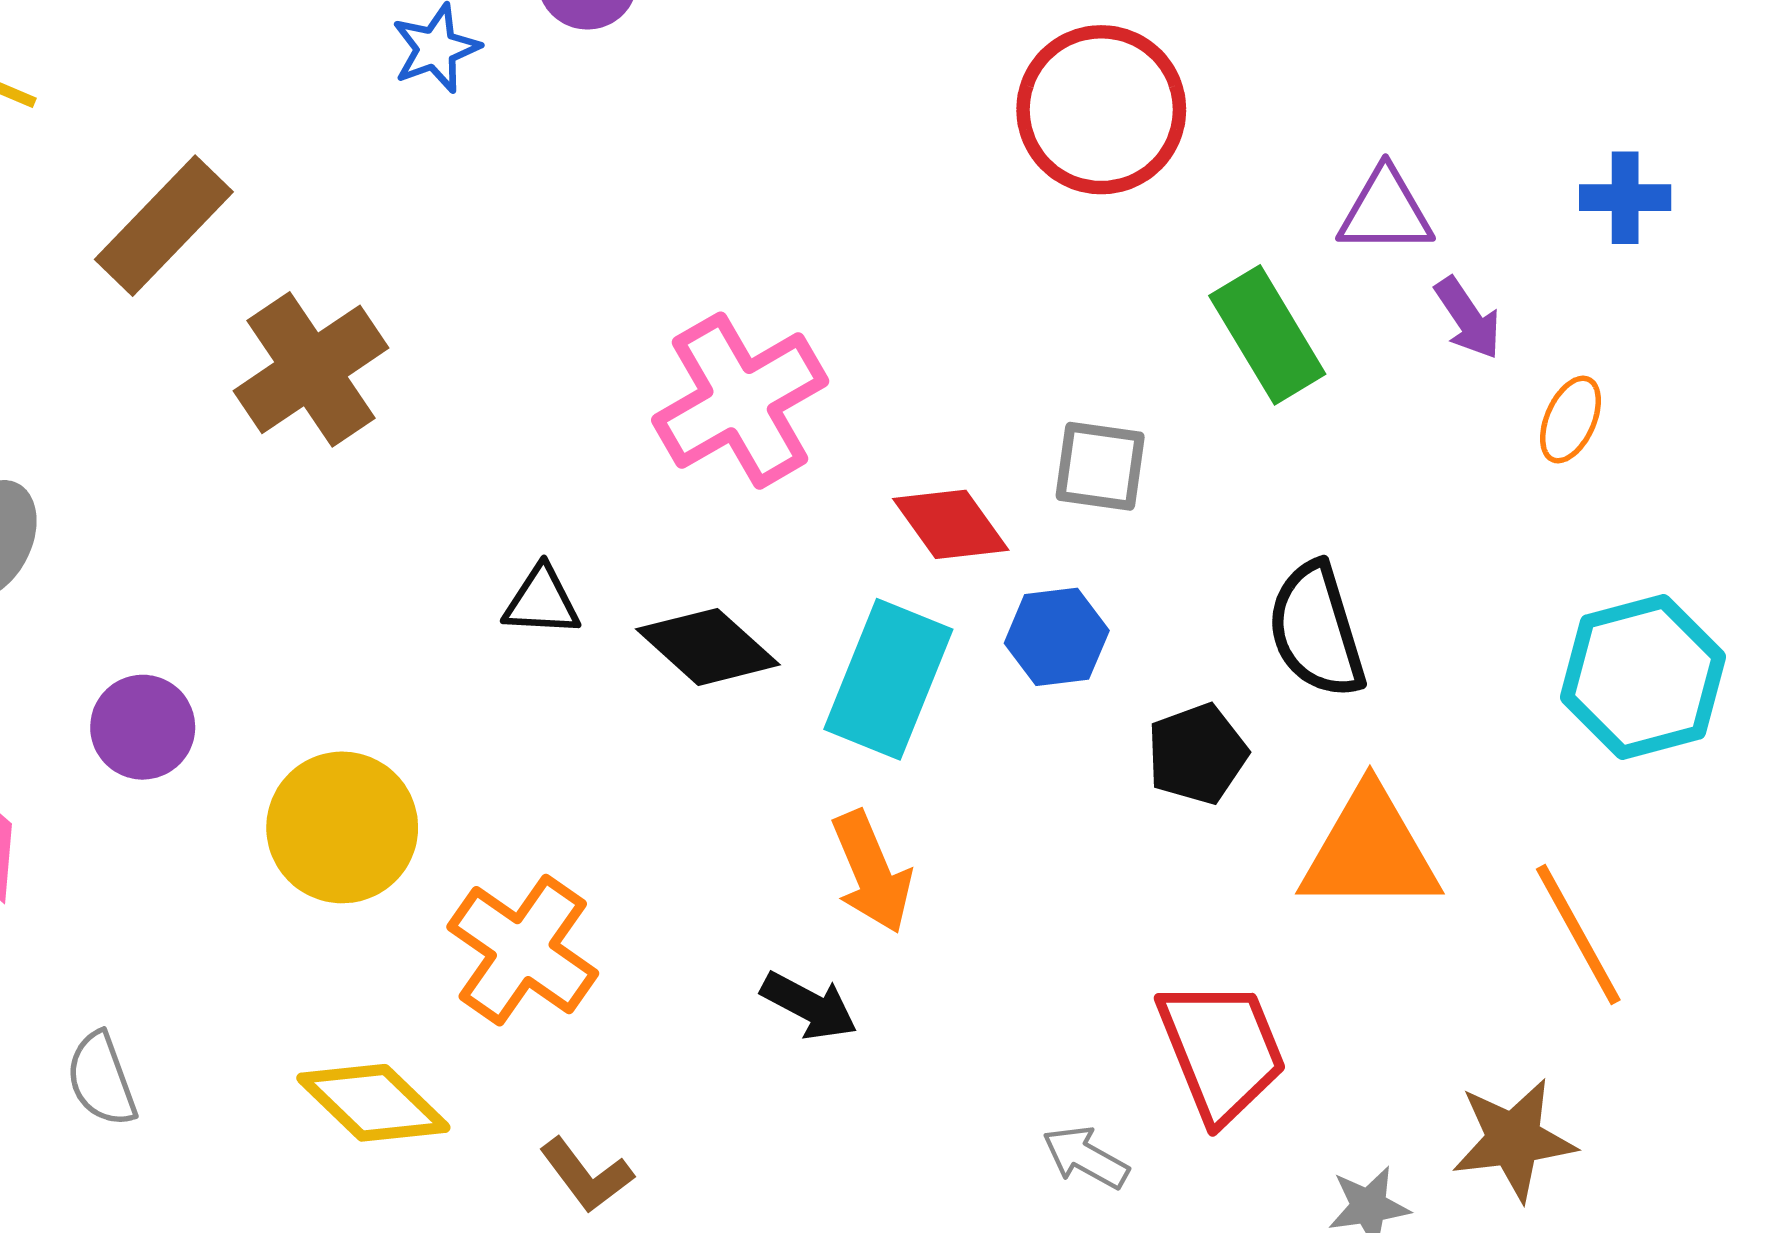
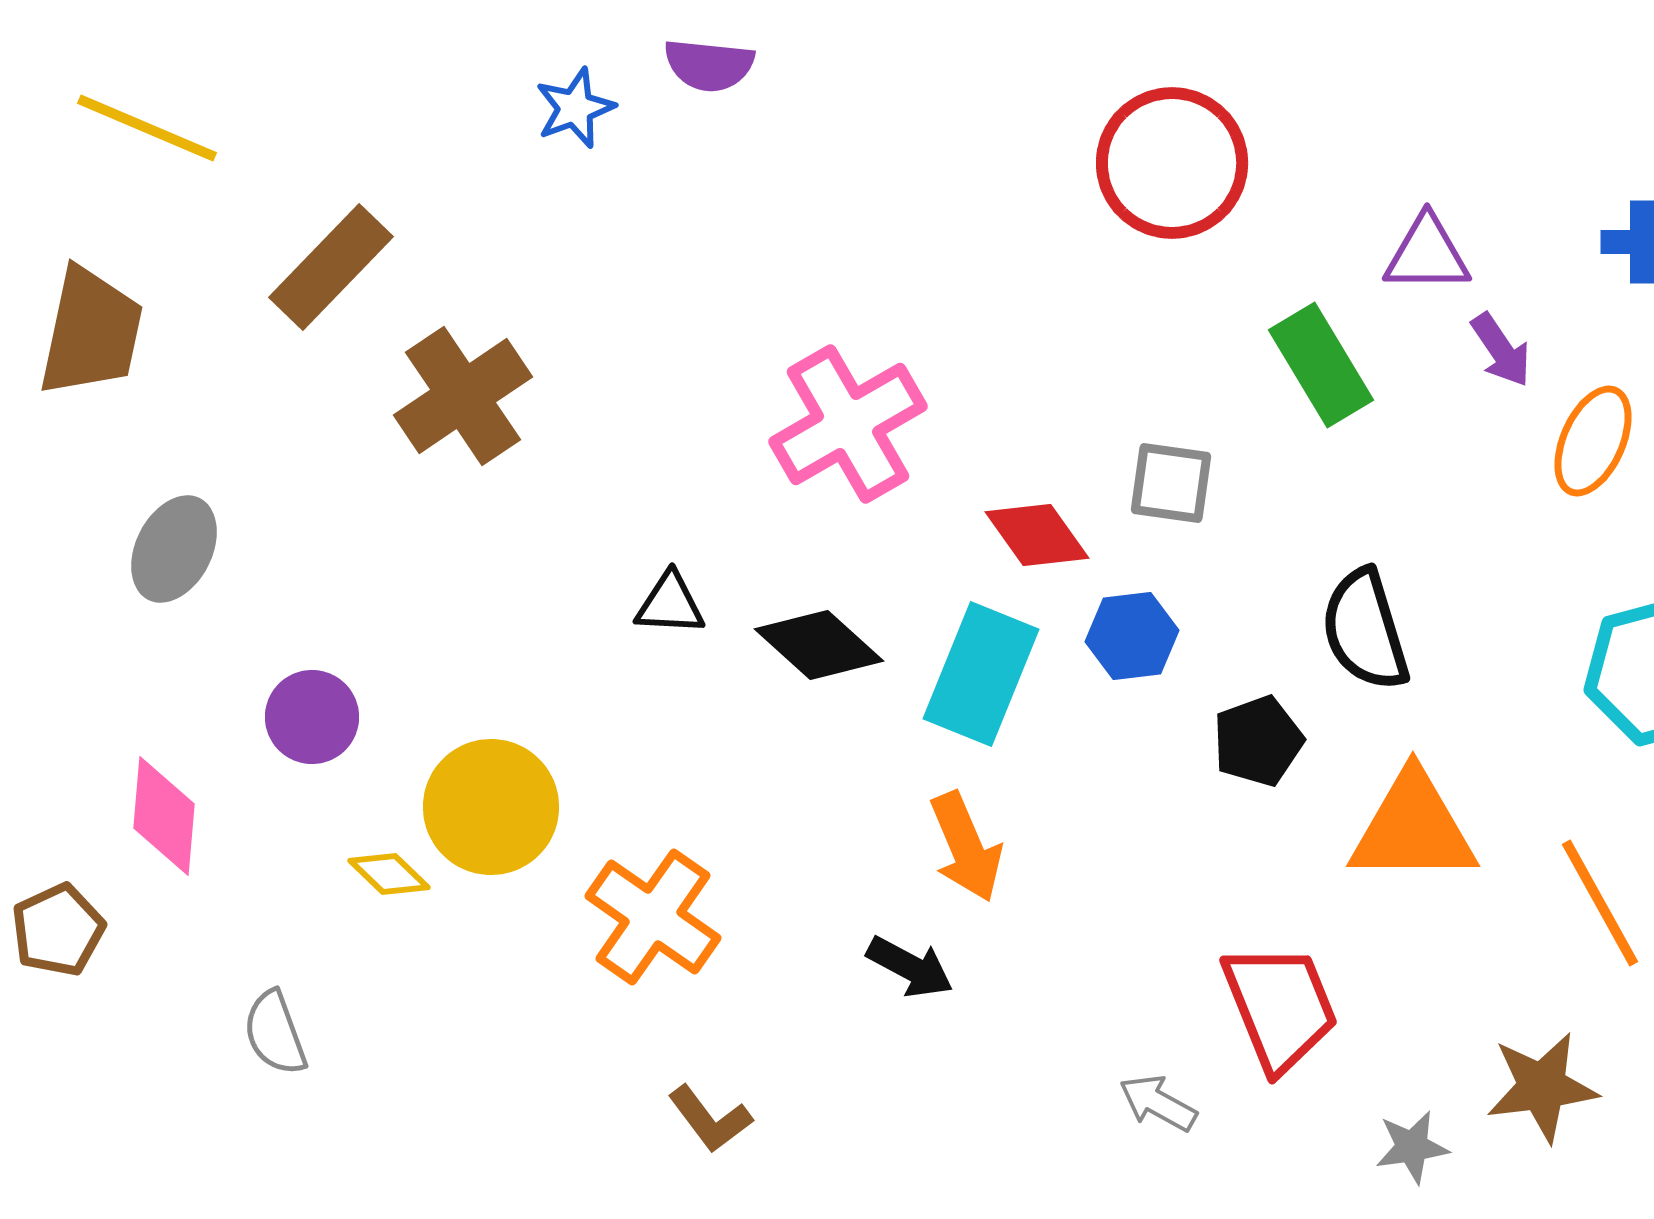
orange ellipse: (1570, 420) -> (1593, 441), size x1.4
yellow diamond: (373, 1103) -> (389, 874), moved, size x0.6

